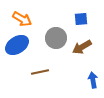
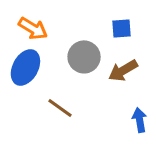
blue ellipse: (17, 45) -> (25, 67), turned -30
brown line: (40, 72) -> (60, 108), turned 48

